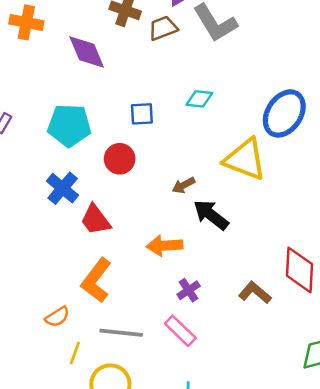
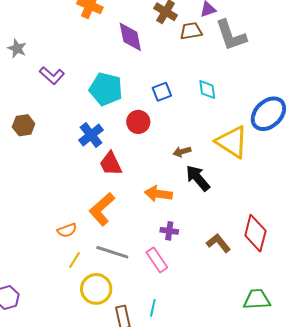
cyan diamond: (199, 99) -> (207, 90), turned 65
blue square: (142, 114) -> (162, 92), turned -30
purple cross: (189, 290) -> (169, 231), turned 30

